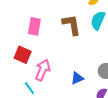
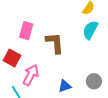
brown L-shape: (72, 25) -> (55, 43), moved

